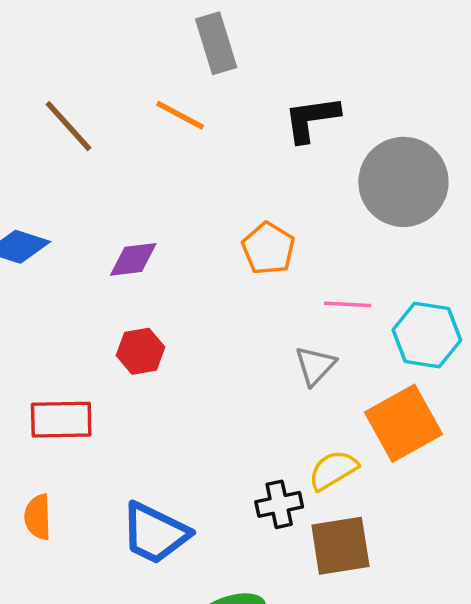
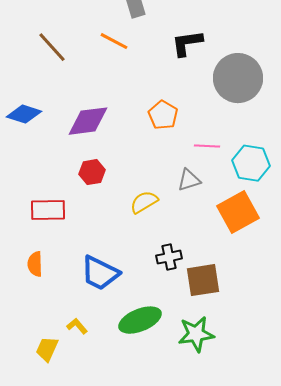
purple diamond: (133, 259) -> (88, 121), size x1.5
gray triangle: (315, 366) -> (189, 180), turned 30
yellow semicircle: (333, 470) -> (144, 202), moved

